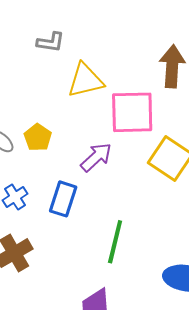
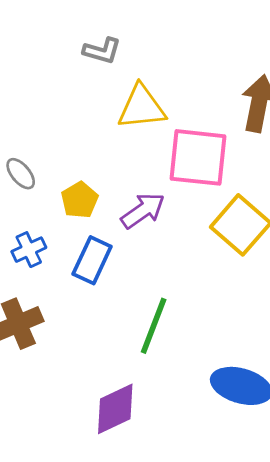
yellow pentagon: (38, 137) -> (80, 200), moved

